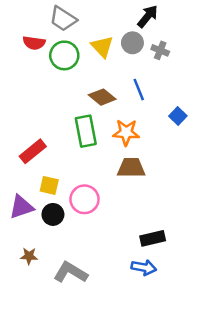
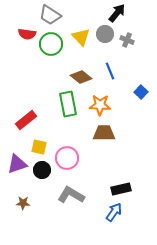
blue arrow: (144, 267) -> (114, 212), turned -66
gray L-shape: (71, 272) -> (71, 195), moved

